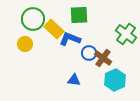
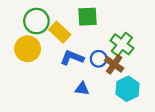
green cross: (126, 34) -> (122, 44), moved
blue L-shape: (70, 39) -> (72, 58), moved
yellow circle: (25, 44) -> (28, 49), size x1.5

